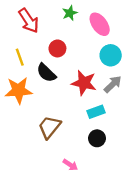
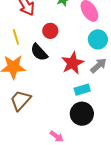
red star: (84, 83) -> (73, 63), turned 30
brown trapezoid: (49, 127) -> (20, 100), moved
black circle: (97, 138) -> (82, 114), size x1.5

